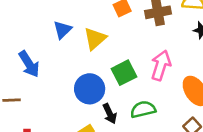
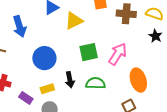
blue circle: (90, 89) -> (44, 58), moved

